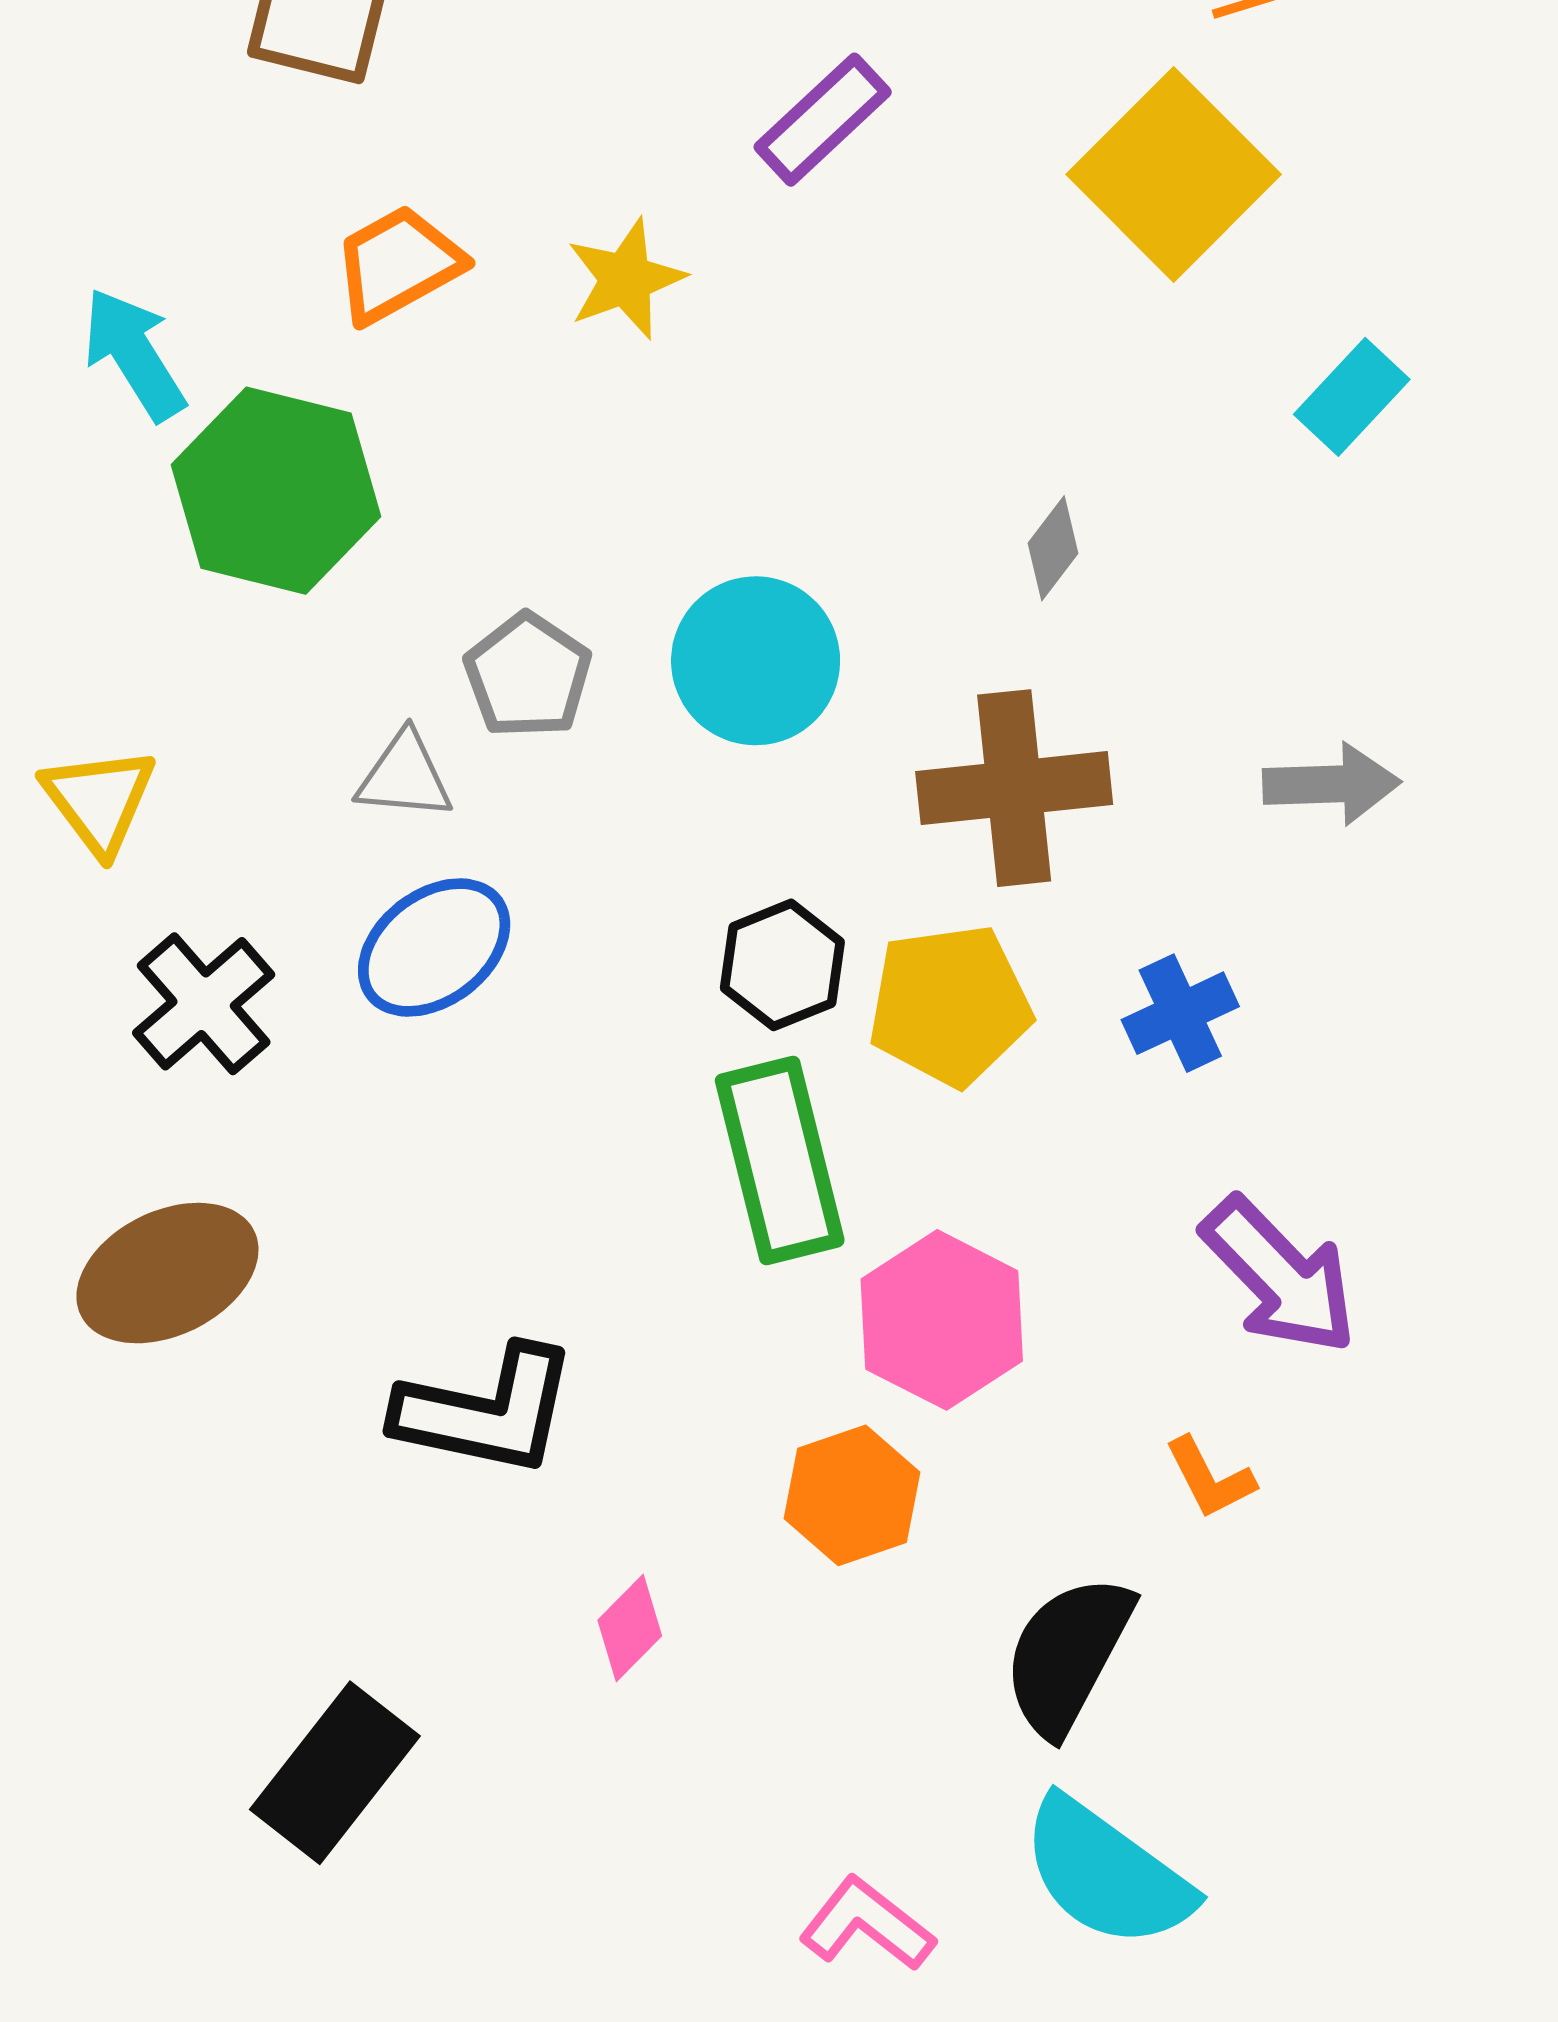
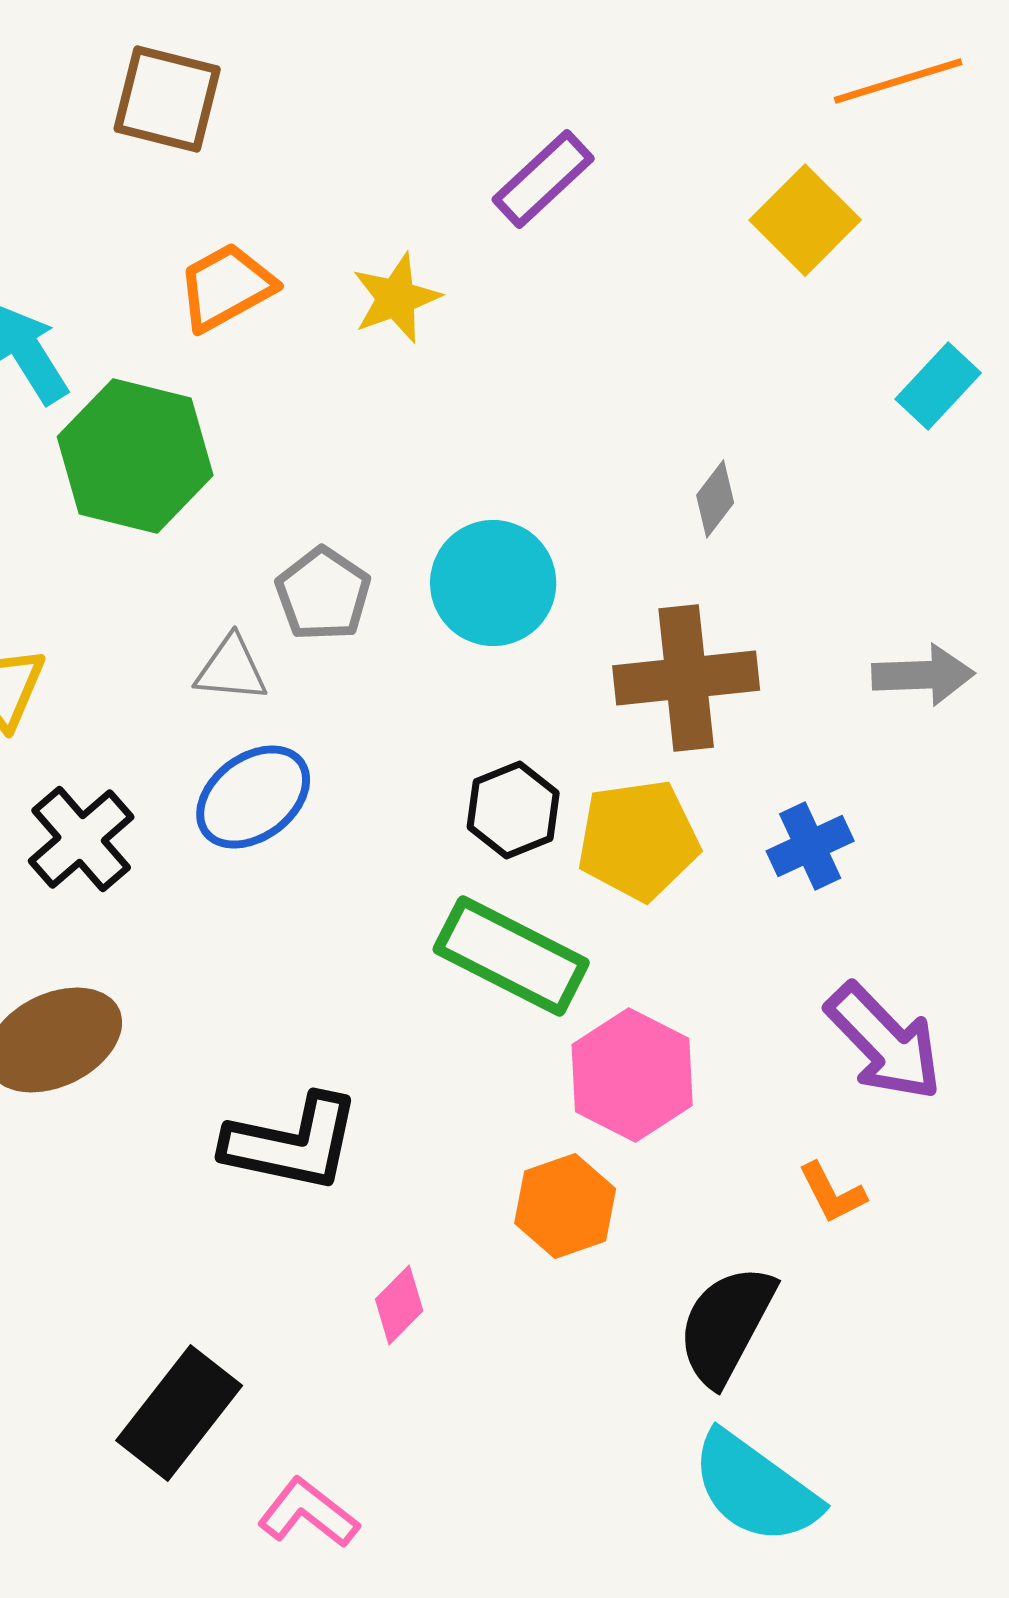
yellow square: (1174, 174) -> (805, 220), size x0.7
green rectangle: (780, 1161) -> (511, 956), turned -49
pink L-shape: (867, 1924) -> (308, 1513), moved

